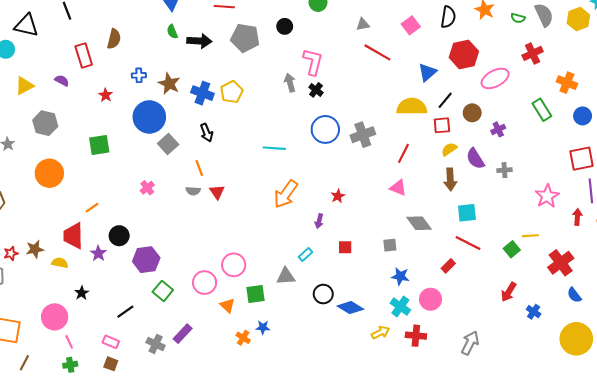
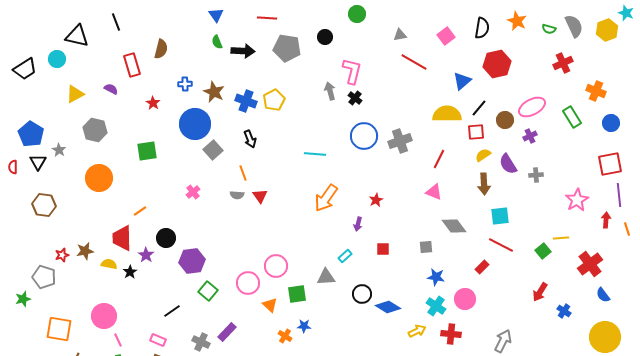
pink ellipse: (495, 78) -> (532, 107), moved
black star: (82, 293) -> (130, 272), moved

